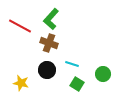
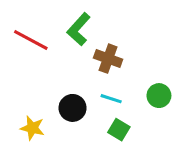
brown cross: (49, 43) -> (108, 59), moved
green circle: (103, 74) -> (159, 96), moved

